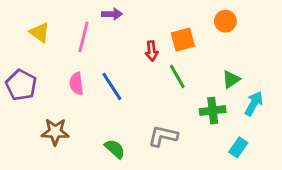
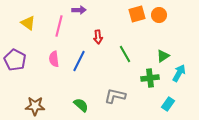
orange square: (183, 40) -> (137, 14), moved
red arrow: (152, 51) -> (98, 37), moved
blue line: (112, 86) -> (79, 61), turned 60
brown star: (55, 132) -> (35, 106), moved

